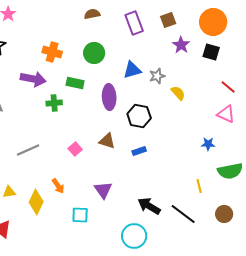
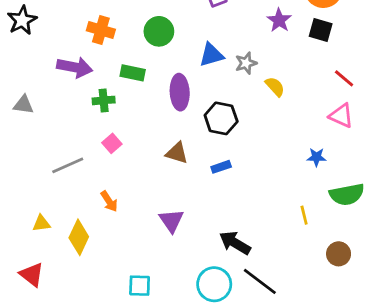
pink square: (75, 149) -> (112, 143), moved
orange arrow: (58, 186) -> (109, 201), moved
black line: (183, 214) -> (260, 281), moved
cyan square: (80, 215) -> (140, 286), moved

